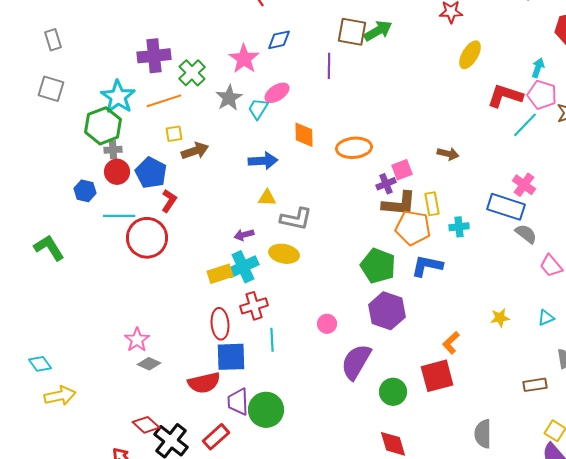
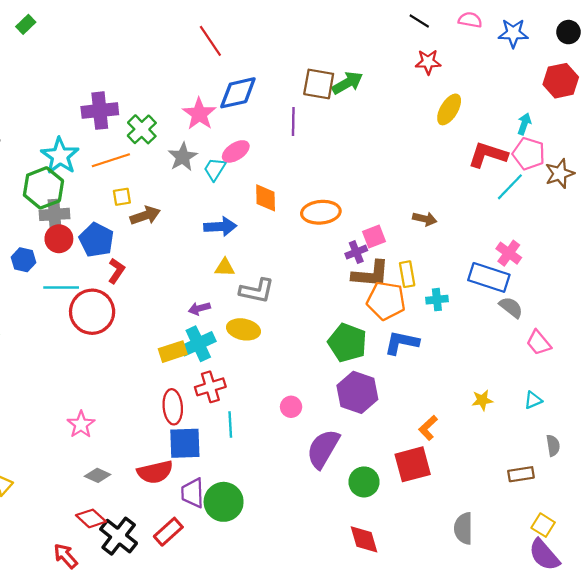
blue diamond: (279, 40) -> (238, 93), size x1.5
gray cross: (113, 150) -> (54, 214), size x1.5
gray diamond: (149, 364) -> (98, 475), moved

